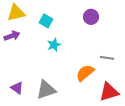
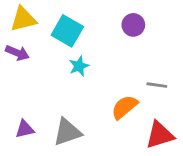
cyan square: (46, 21) -> (67, 31), size x1.5
purple arrow: (12, 36) -> (17, 53), turned 42
purple triangle: (17, 88) -> (25, 129), turned -48

